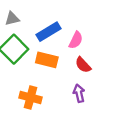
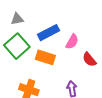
red semicircle: (83, 65) -> (89, 59), moved

